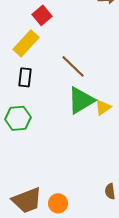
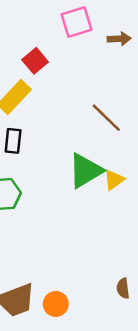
brown line: (73, 66) -> (106, 118), moved

